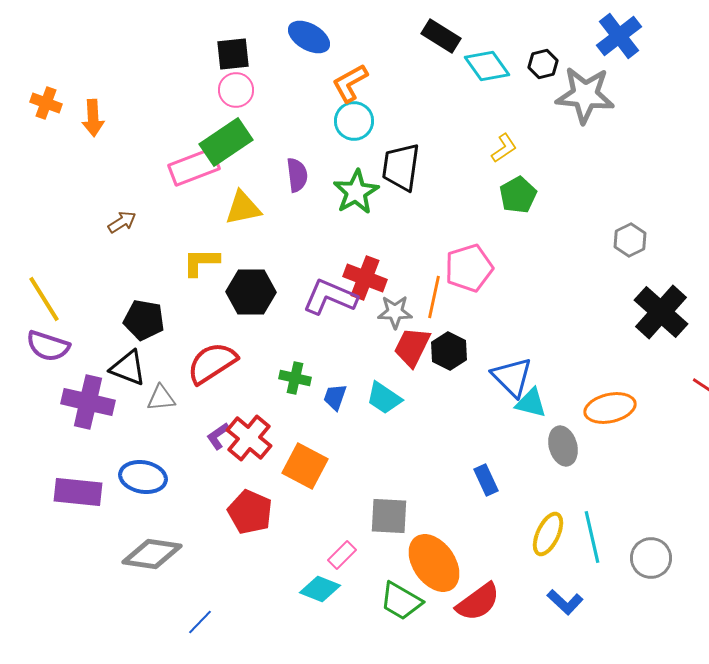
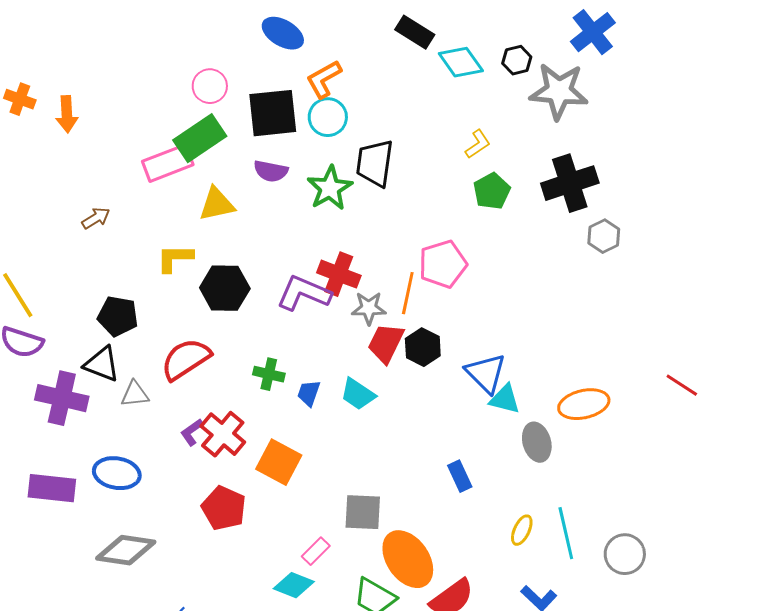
black square: (233, 54) -> (273, 113), moved, size x1.5
purple semicircle: (297, 175) -> (271, 171), turned 108
black cross: (661, 312) -> (570, 183), moved, turned 30
yellow ellipse: (548, 534) -> (522, 530), size x0.7

